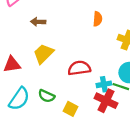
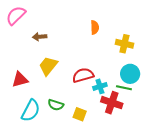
cyan cross: (104, 84) -> (100, 86), moved

